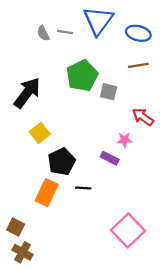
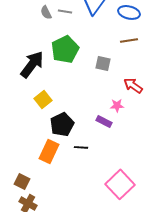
green pentagon: (82, 76) -> (65, 49), moved

